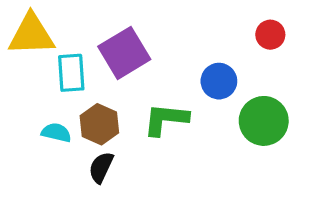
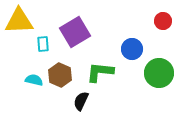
cyan rectangle: (71, 73) -> (43, 44), size x0.7
black semicircle: (101, 167) -> (81, 101), moved

